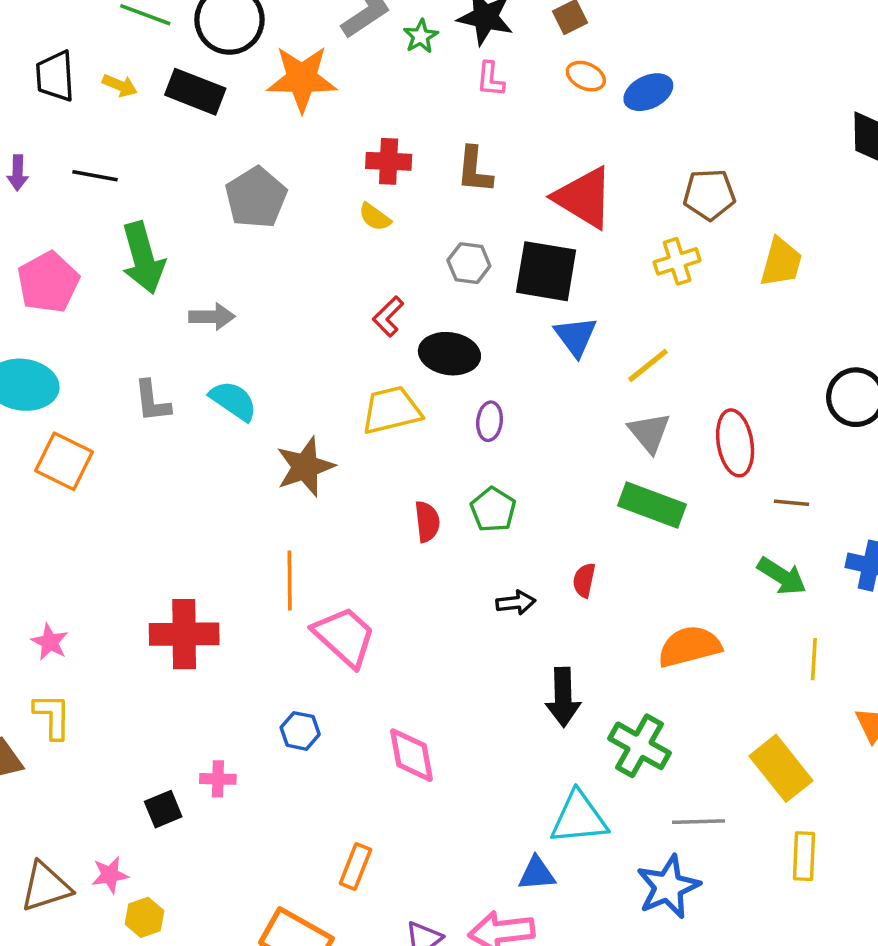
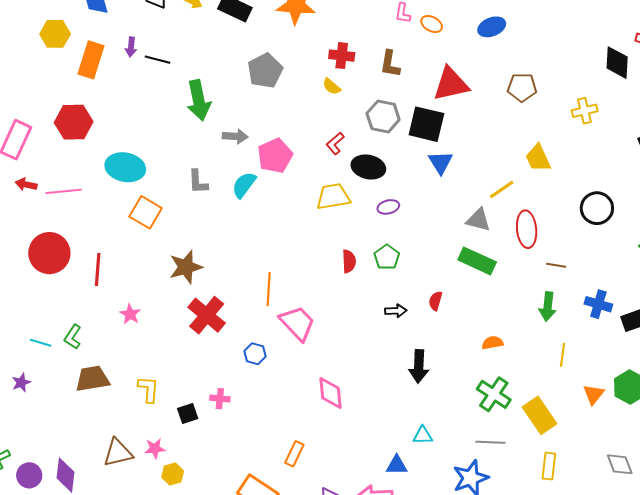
orange ellipse: (586, 76) -> (432, 24), moved
black line: (95, 176) -> (158, 60), moved
red triangle: (584, 198) -> (451, 84), turned -48
yellow cross: (677, 261) -> (585, 111), moved
yellow trapezoid: (781, 262) -> (538, 158), moved, turned 136
gray hexagon: (469, 263) -> (383, 116), size x1.4
pink pentagon: (48, 282) -> (275, 156), moved
yellow line: (648, 365) -> (502, 190), moved
cyan semicircle: (233, 401) -> (244, 185), turned -92
purple ellipse: (490, 421) -> (388, 207), turned 65
gray triangle: (649, 433) -> (478, 220), turned -40
brown star: (305, 467) -> (186, 267), moved
green arrow: (782, 576) -> (548, 307), turned 60
red cross: (184, 634) -> (207, 315), turned 36
orange semicircle: (689, 646) -> (492, 343), size x0.6
yellow L-shape: (52, 716) -> (148, 389), moved
blue hexagon: (300, 731) -> (255, 354), moved
green cross: (640, 746) -> (494, 394), moved
cyan triangle: (579, 818) -> (423, 435), size x0.6

